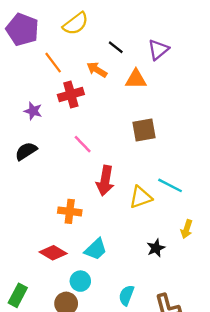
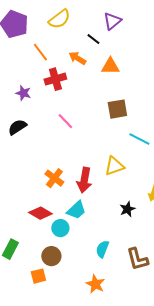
purple triangle: (158, 50) -> (112, 21), moved
red arrow: (105, 181) -> (84, 180), moved
cyan line: (170, 185) -> (139, 139), moved
orange cross: (70, 211) -> (54, 178), turned 30
cyan circle: (80, 281) -> (60, 228), moved

